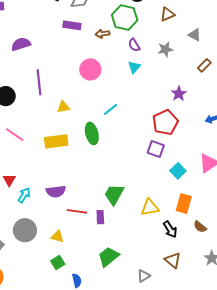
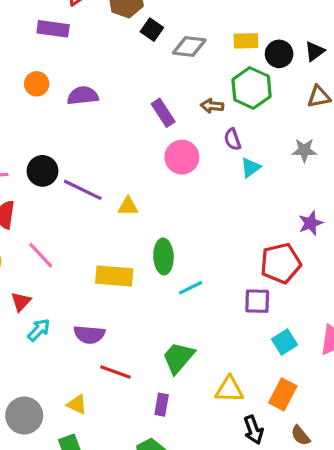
purple rectangle: (72, 25) -> (163, 113), moved, turned 36
purple semicircle: (134, 45) -> (232, 139), moved
purple line: (39, 82) -> (83, 190), moved, turned -70
cyan line: (111, 109) -> (191, 288), moved
pink line: (15, 135) -> (41, 255), moved
yellow rectangle: (56, 141) -> (114, 276), moved
purple square: (156, 149) -> (257, 301), turned -30
purple rectangle: (100, 217) -> (162, 405), moved
gray circle: (25, 230) -> (24, 416), moved

